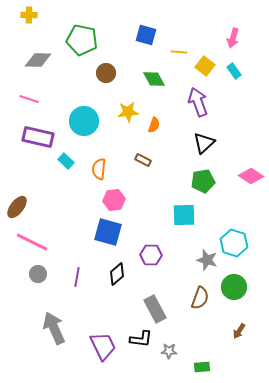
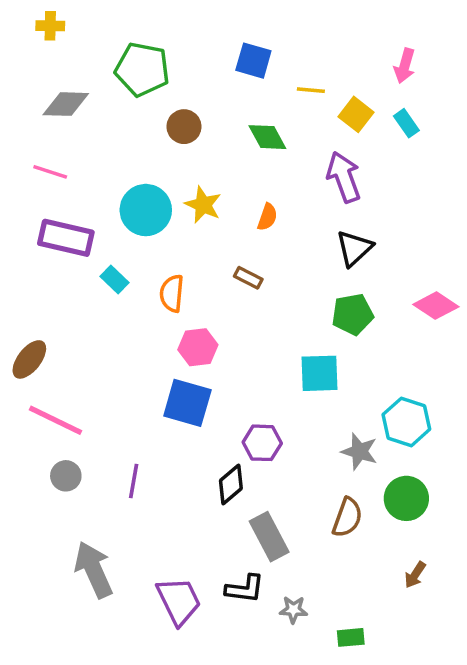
yellow star: (128, 112) -> (203, 205), moved, turned 30
black diamond: (117, 274) -> (231, 485), moved

